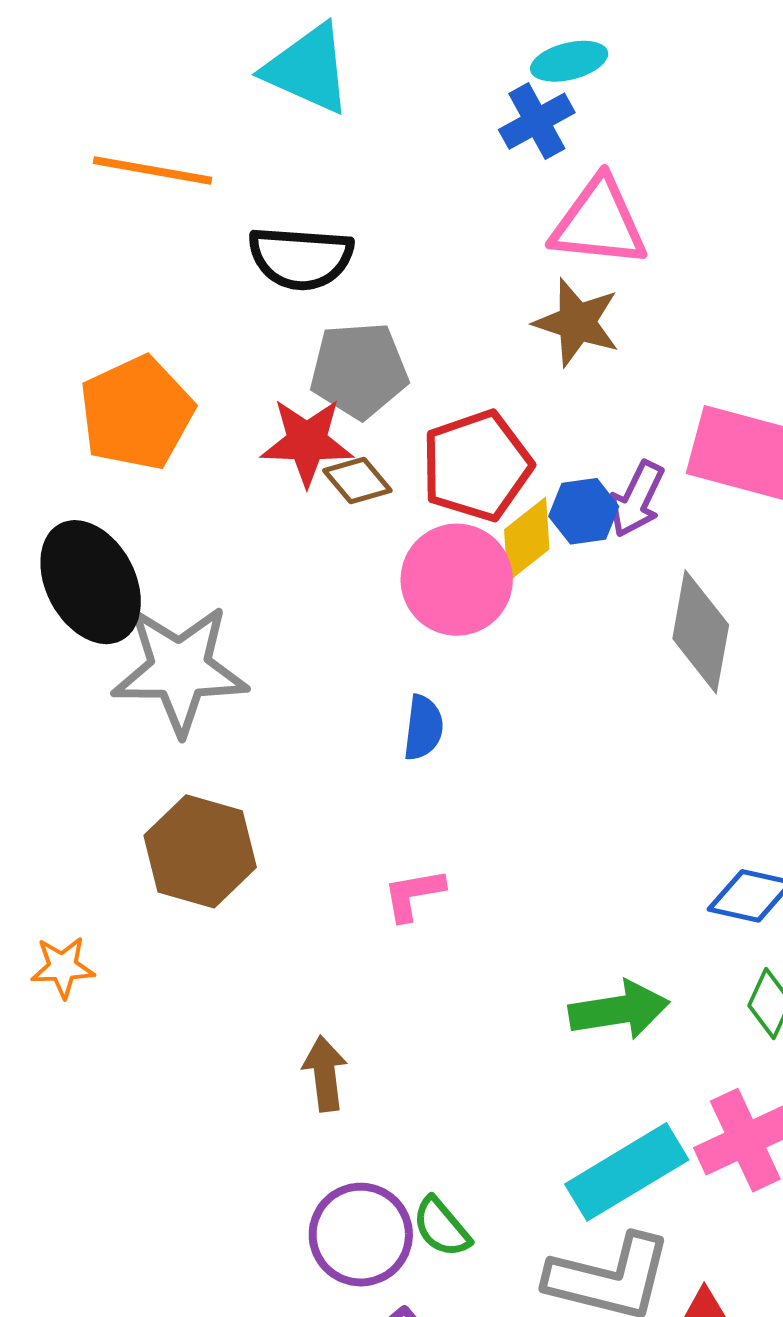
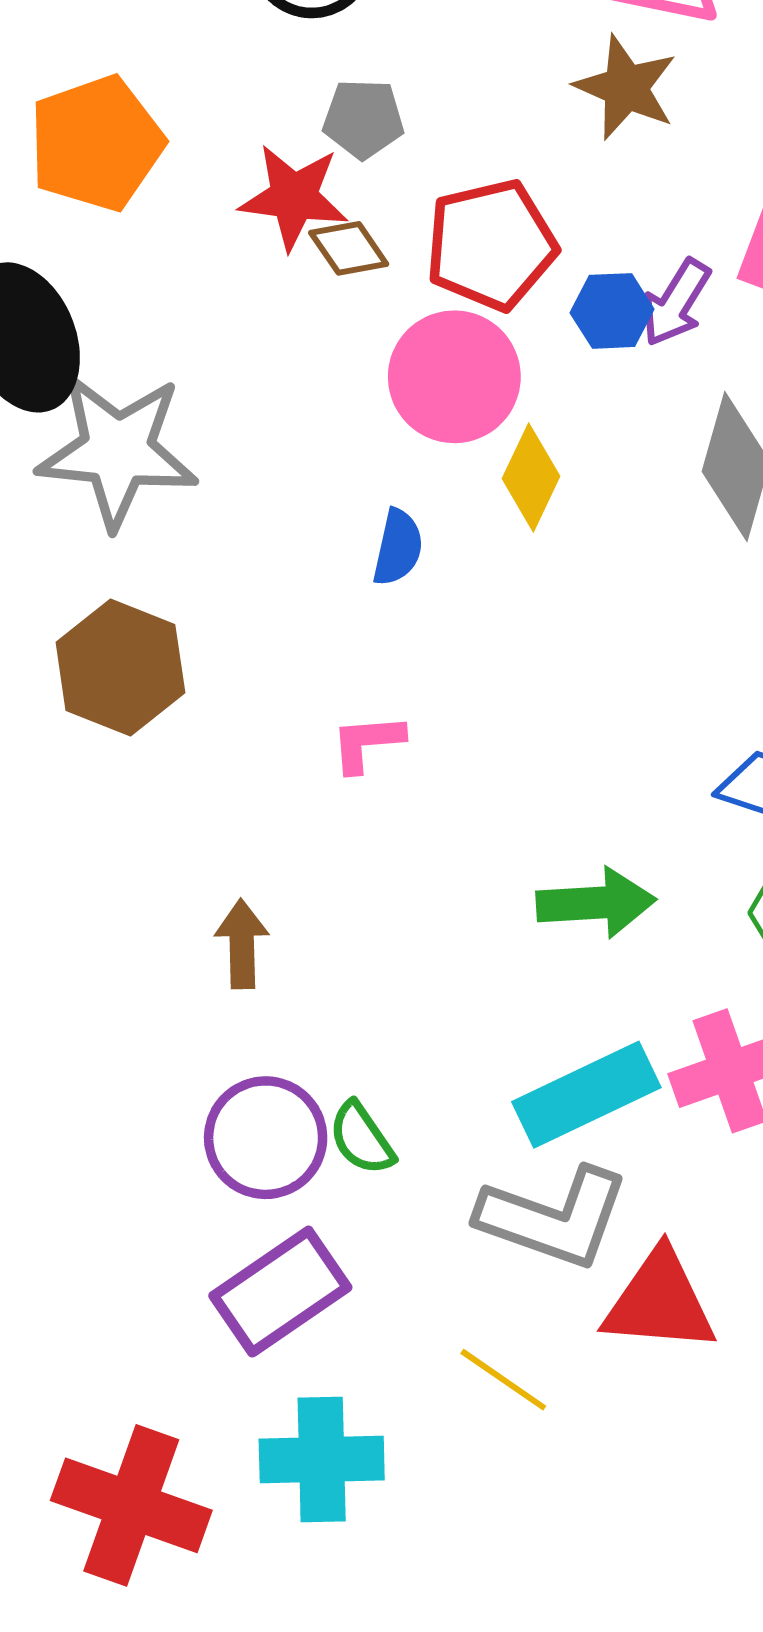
gray pentagon: (359, 370) -> (363, 119), size x0.7
yellow diamond: (527, 539) -> (531, 477), moved, turned -32

